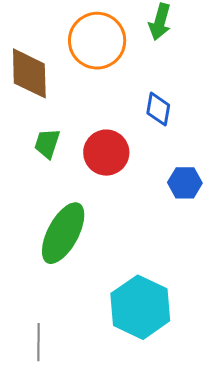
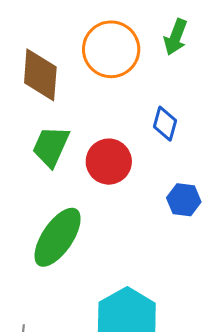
green trapezoid: (47, 143) -> (51, 146), size x1.4

